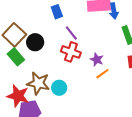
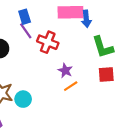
purple line: (71, 33) -> (26, 31), moved
red cross: (71, 52) -> (48, 42), moved

